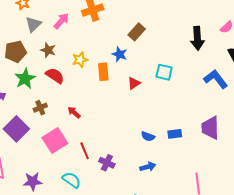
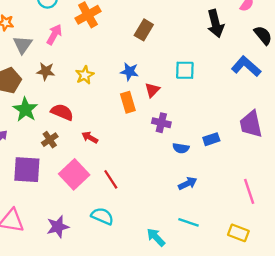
blue star: (119, 54) -> (129, 72), moved
orange rectangle: (103, 72) -> (128, 102), moved
red semicircle: (55, 76) -> (62, 112), moved
purple square: (16, 129) -> (27, 170), turned -30
purple cross: (107, 163) -> (161, 123), moved

